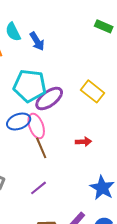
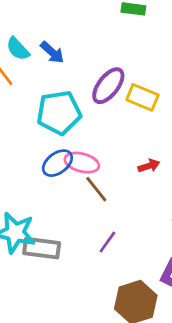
purple ellipse: (49, 99) -> (108, 86), moved
pink ellipse: (36, 126) -> (82, 163), turned -40

